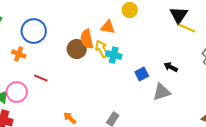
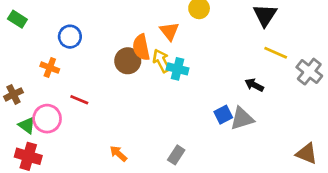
orange triangle: (108, 27) -> (169, 31), turned 42
yellow line: (187, 28) -> (276, 53), moved
blue circle: (34, 31) -> (70, 37), size x0.7
blue square: (142, 74) -> (223, 115), moved

